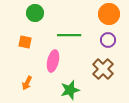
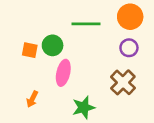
green circle: (35, 13) -> (53, 45), moved
green line: (69, 35) -> (86, 24), moved

